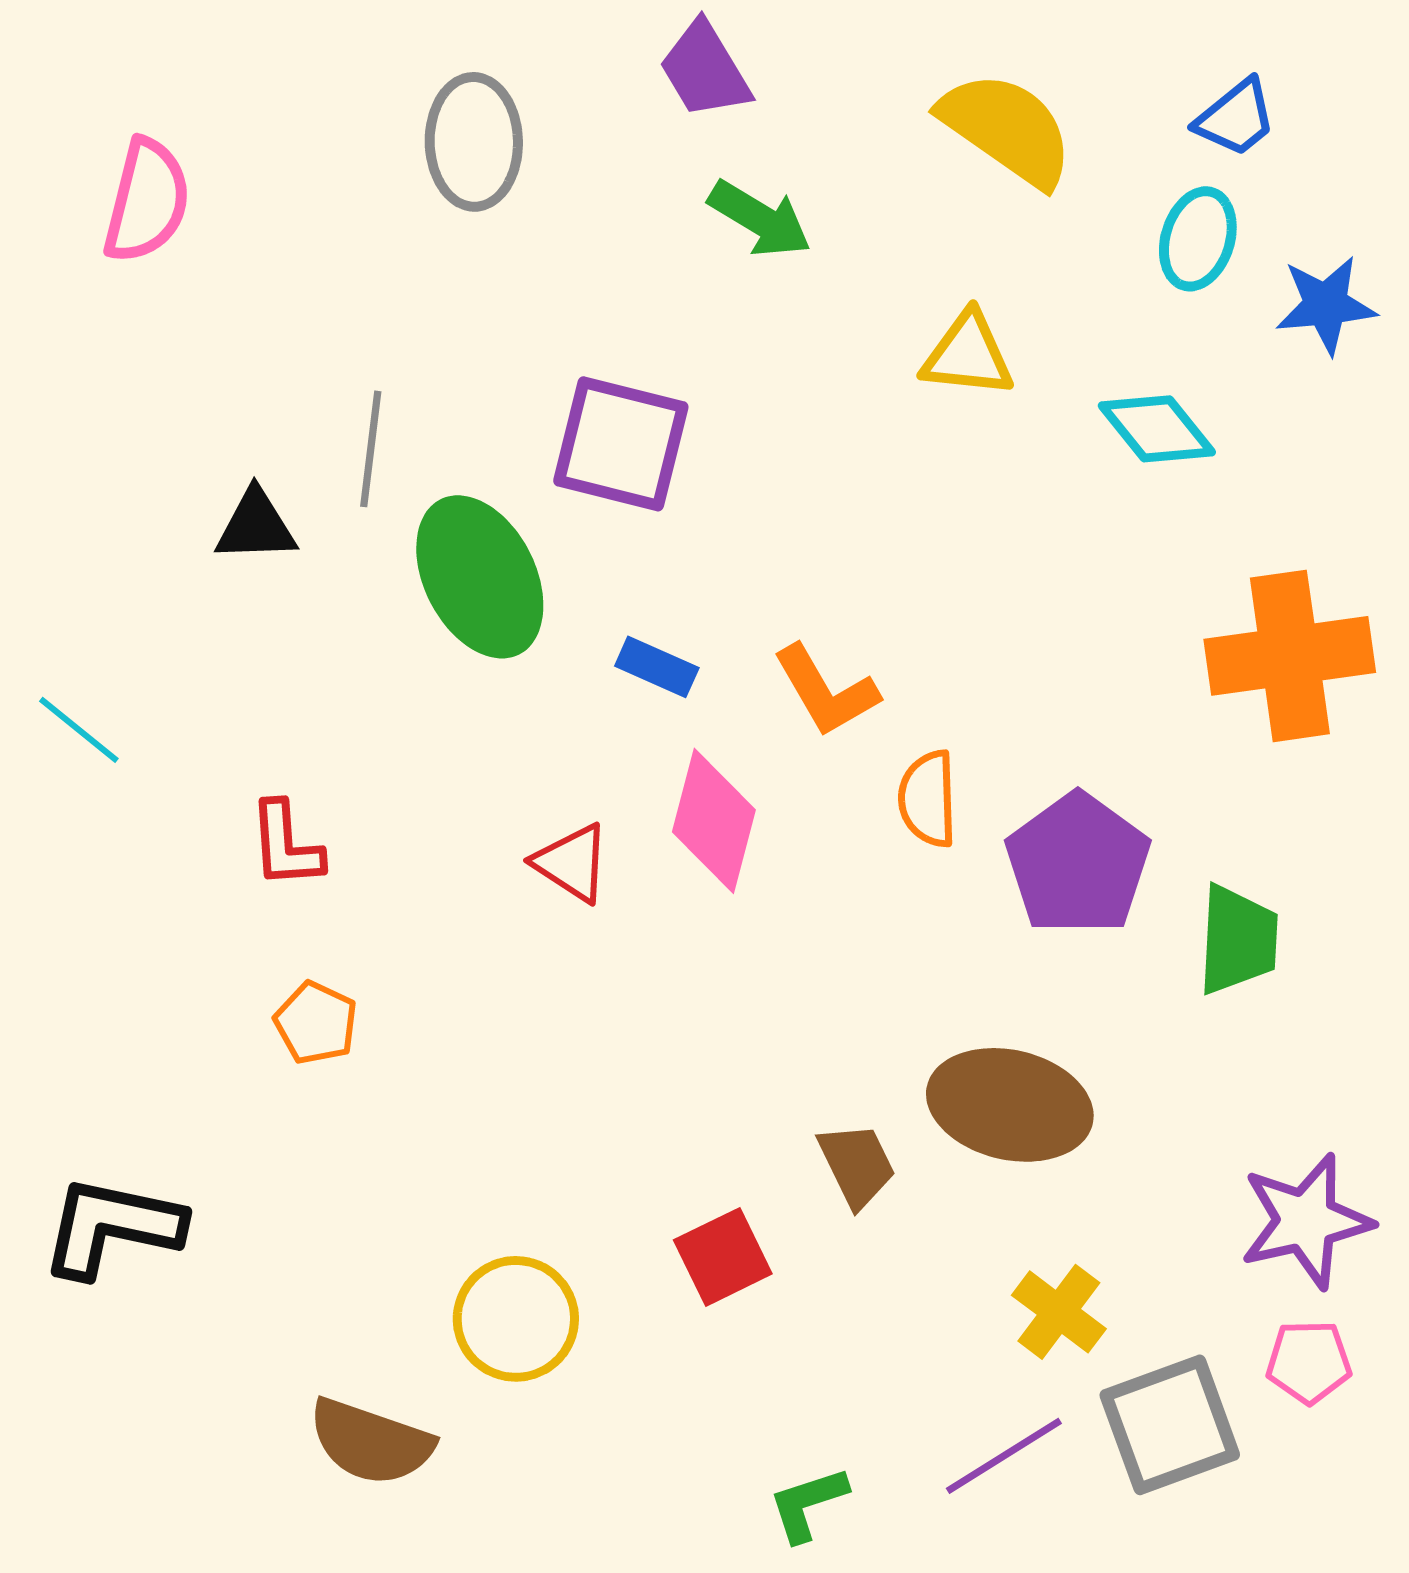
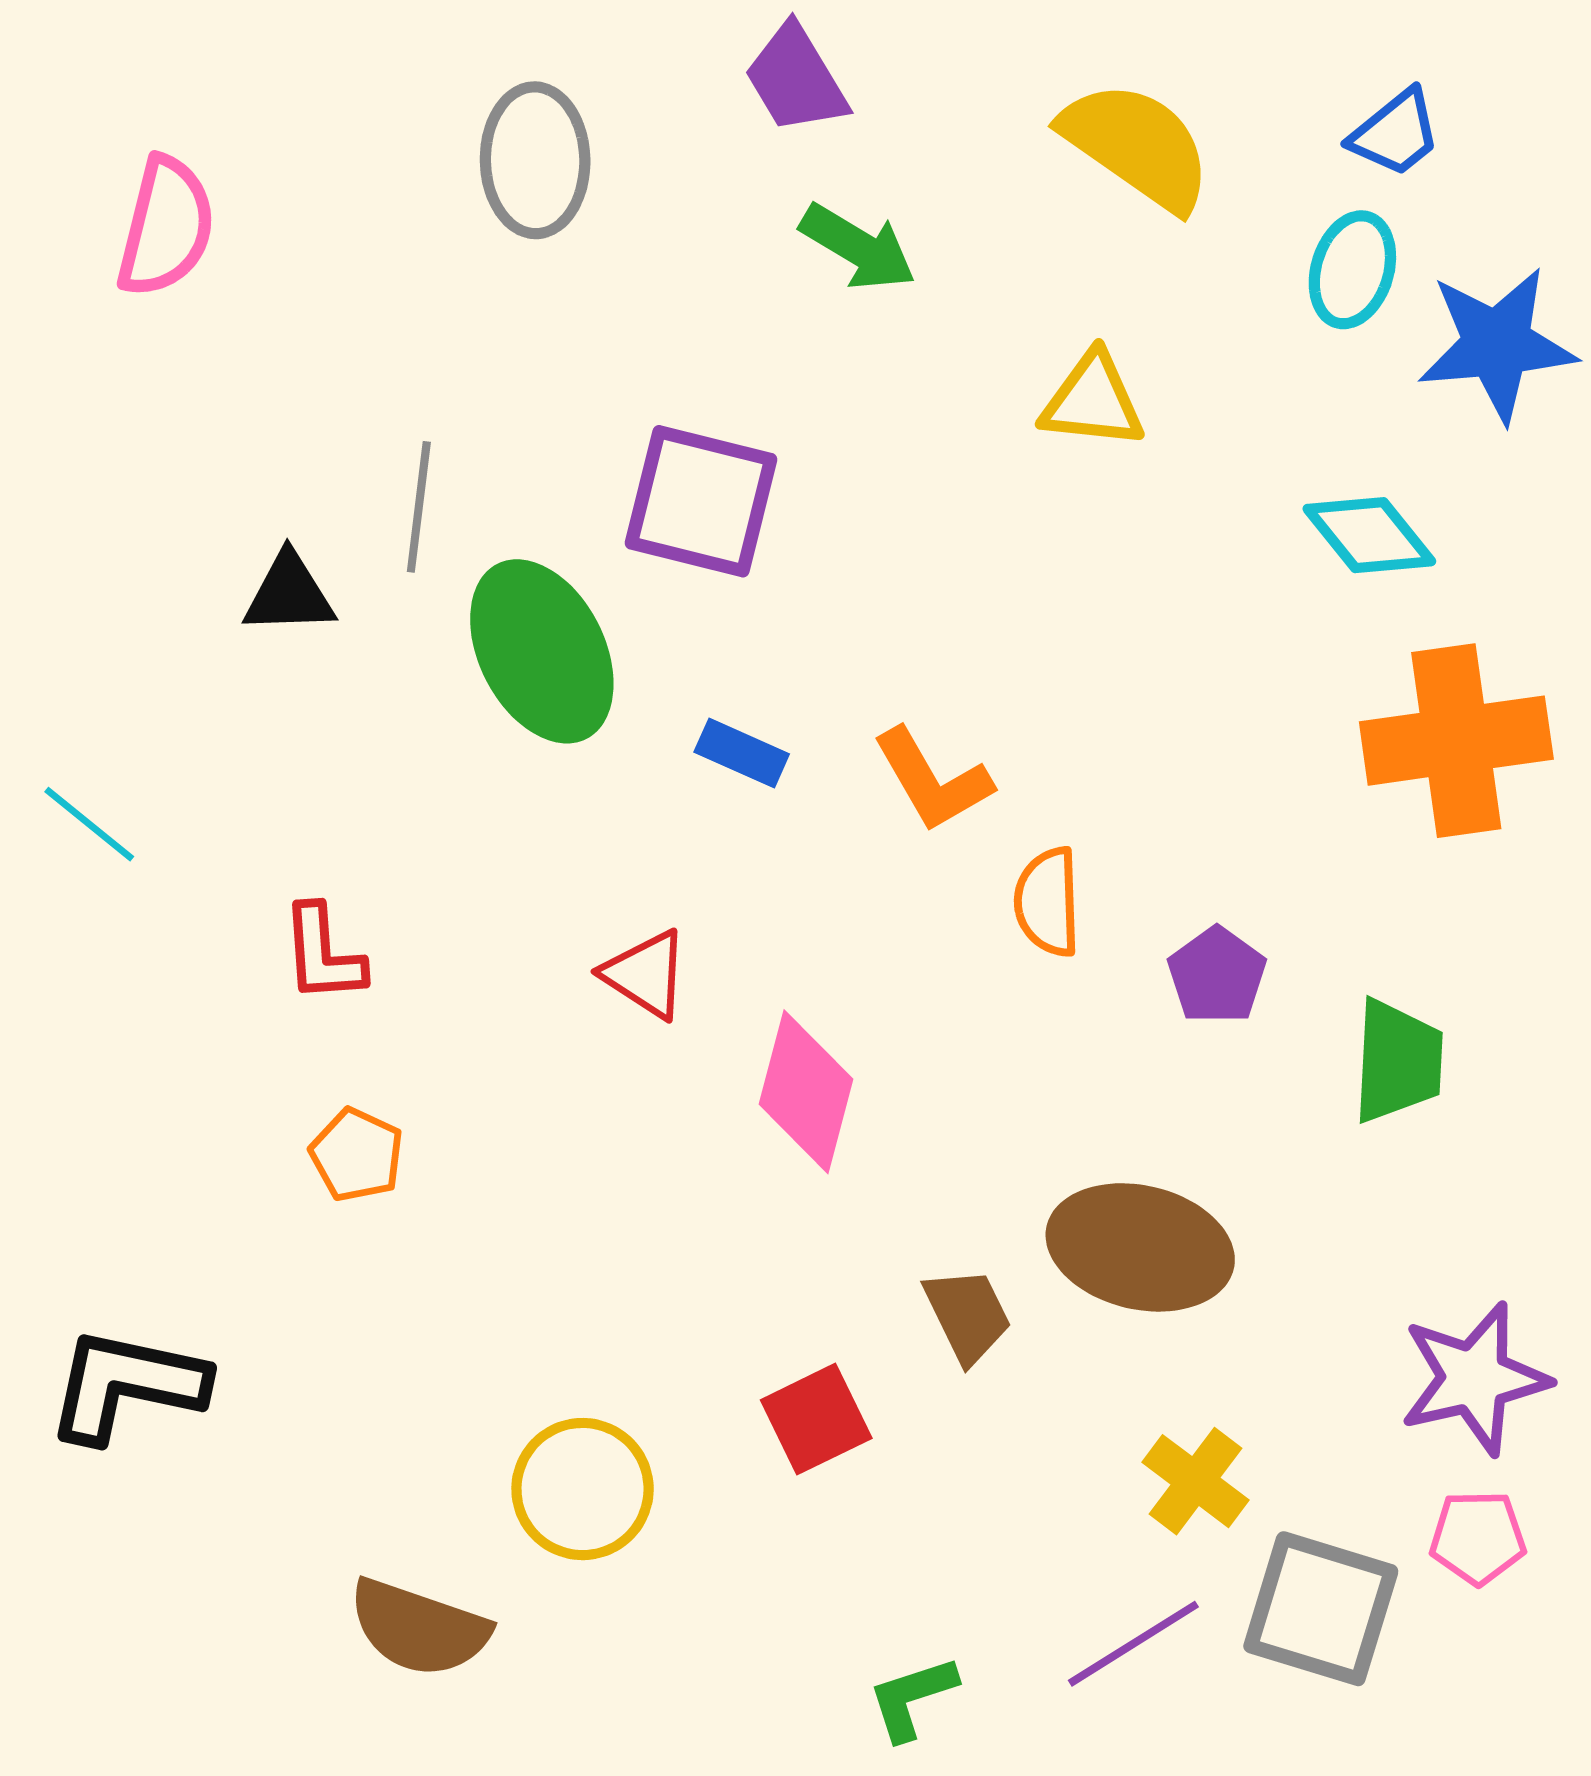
blue star: (1326, 305) -> (1497, 344), size x1.4
cyan diamond: (1157, 429) -> (1369, 535), moved
pink diamond: (714, 821) -> (806, 1092), moved
purple pentagon: (1078, 864) -> (1217, 975), size x0.6
gray square: (1170, 1425) -> (1321, 1609), turned 37

